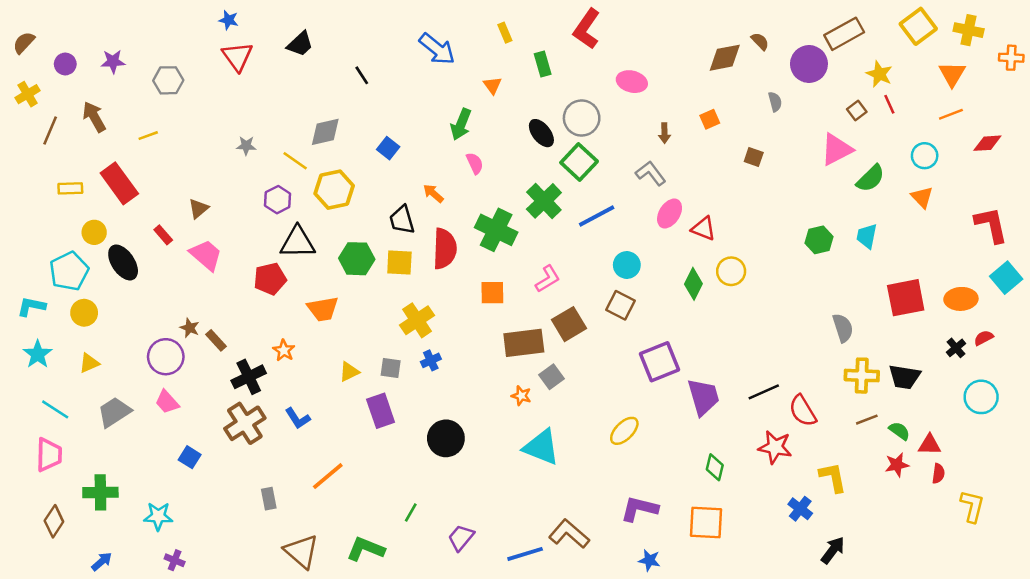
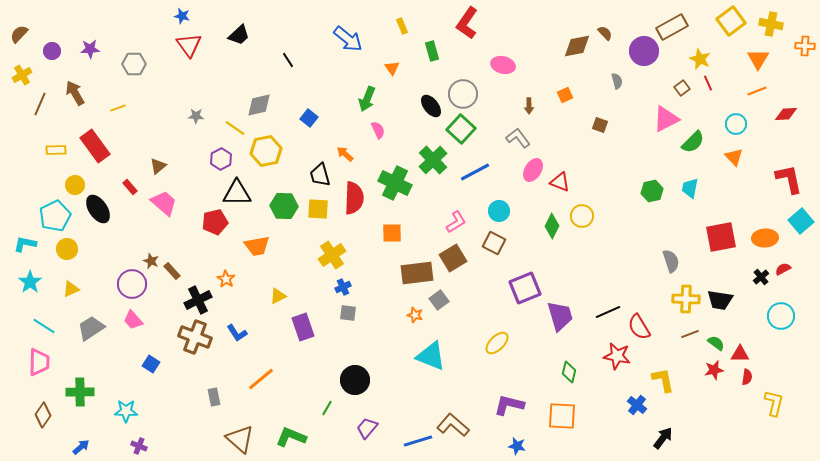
pink L-shape: (548, 279) -> (456, 222), moved
gray square: (391, 368) -> (348, 313), moved
brown cross: (245, 423) -> (195, 337), turned -36
black circle: (446, 438) -> (355, 380), moved

